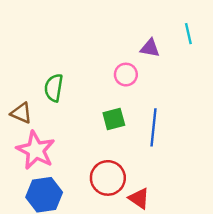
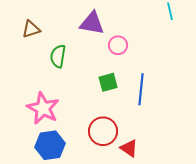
purple triangle: (150, 48) -> (92, 23), moved, size x1.5
brown triangle: (21, 113) -> (31, 29), moved, turned -42

